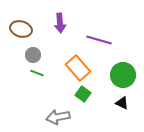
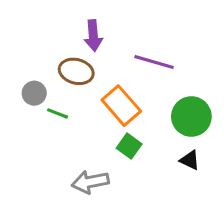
brown ellipse: (21, 29) -> (76, 71), moved
gray circle: (33, 55) -> (34, 93), moved

